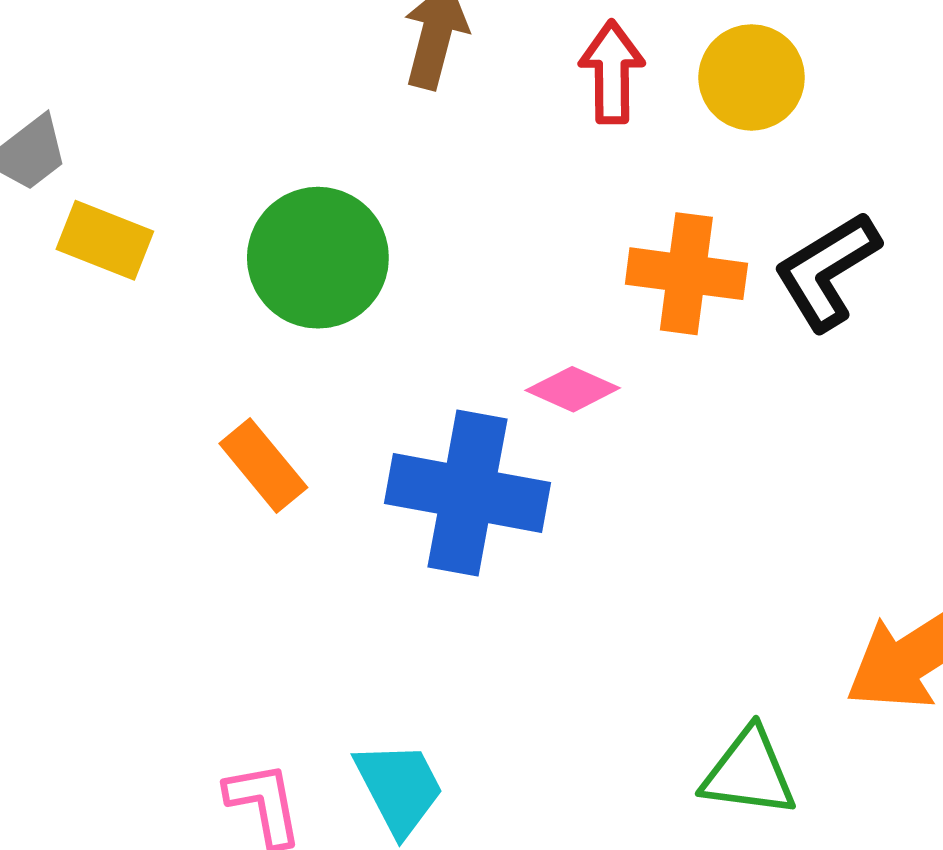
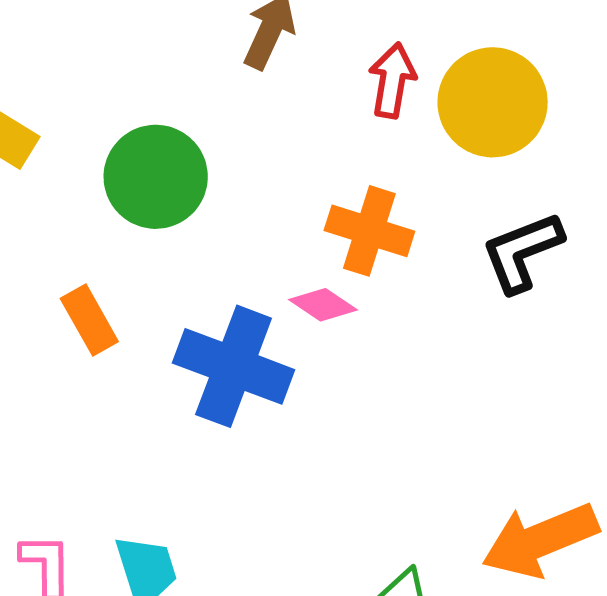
yellow circle: (752, 77) -> (493, 102), size x1.4
orange cross: (686, 274) -> (369, 231), moved

